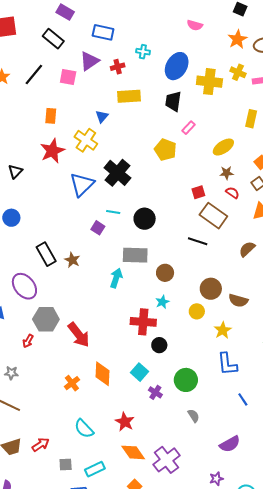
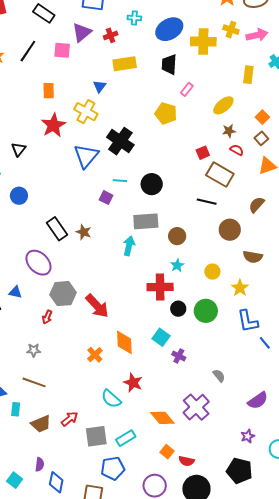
blue ellipse: (177, 66) -> (169, 29), turned 36
brown circle: (211, 289) -> (230, 230), moved
green circle: (186, 380) -> (206, 311), moved
blue line: (243, 399) -> (265, 343), moved
red star: (125, 422) -> (133, 383), moved
purple cross: (166, 460) -> (196, 407), moved
gray square: (66, 465) -> (96, 436), size x1.6

